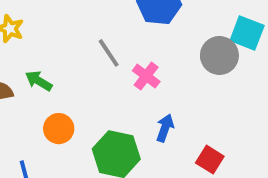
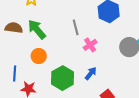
green arrow: (39, 81) -> (37, 29), size x1.5

